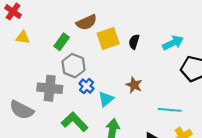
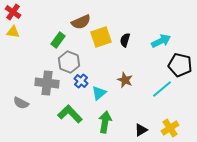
yellow triangle: (23, 37) -> (13, 32), moved
gray semicircle: (22, 110) -> (21, 103), size x0.7
cyan line: (170, 110) -> (162, 89), moved, turned -45

